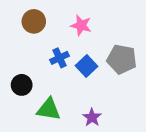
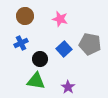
blue cross: (59, 58) -> (21, 43), moved
black circle: (22, 85) -> (40, 59), moved

